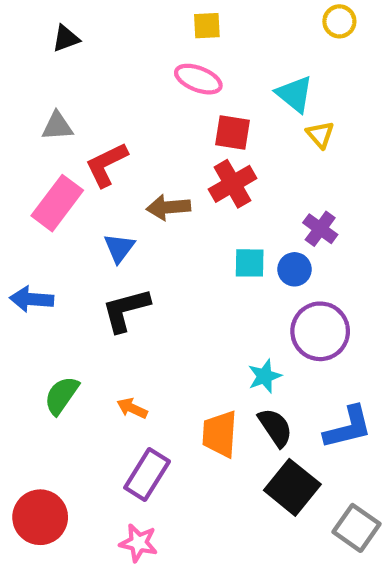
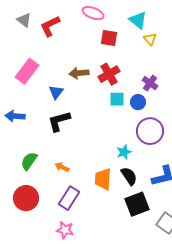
gray triangle: (57, 126) -> (24, 20), moved, turned 42
red L-shape: (106, 165) -> (50, 26), moved
red cross: (233, 184) -> (109, 74), moved
black square: (292, 487) -> (137, 204), turned 30
red circle: (40, 517) -> (26, 198), moved

